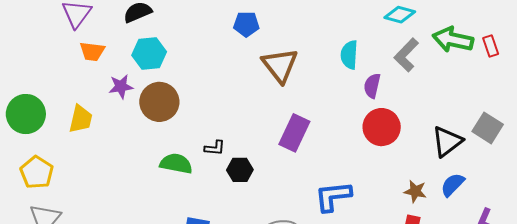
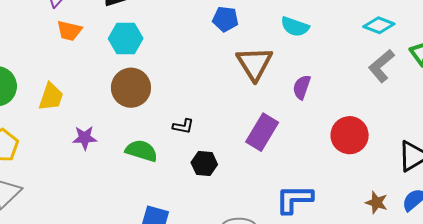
cyan semicircle: (349, 55) -> (295, 27), moved, turned -80
purple star: (121, 86) -> (85, 138), moved
purple semicircle: (372, 86) -> (302, 87), moved
black L-shape: (215, 148) -> (183, 126), moved

